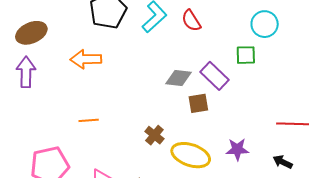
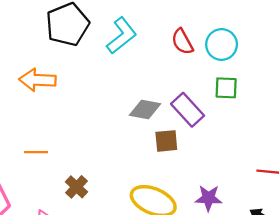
red semicircle: (191, 21) -> (182, 42), moved
cyan circle: (265, 24) -> (222, 44), moved
brown cross: (154, 135) -> (76, 187), moved

